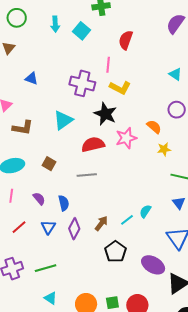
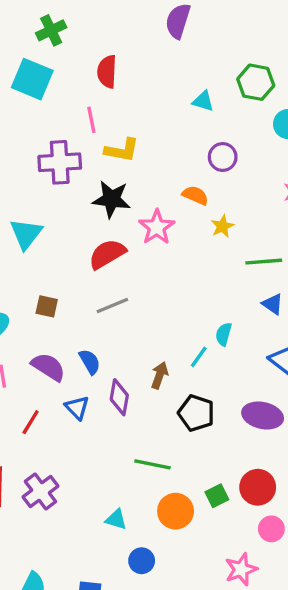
cyan square: (82, 31) -> (32, 79), size x1.4
cyan triangle: (63, 120) -> (26, 234), moved
purple semicircle: (39, 199) -> (48, 367), size x1.5
green line: (46, 268) -> (152, 464), moved, turned 45

